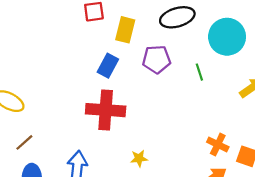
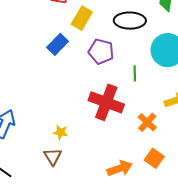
red cross: (106, 110) -> (106, 102), moved
orange cross: (218, 144) -> (147, 122), moved

